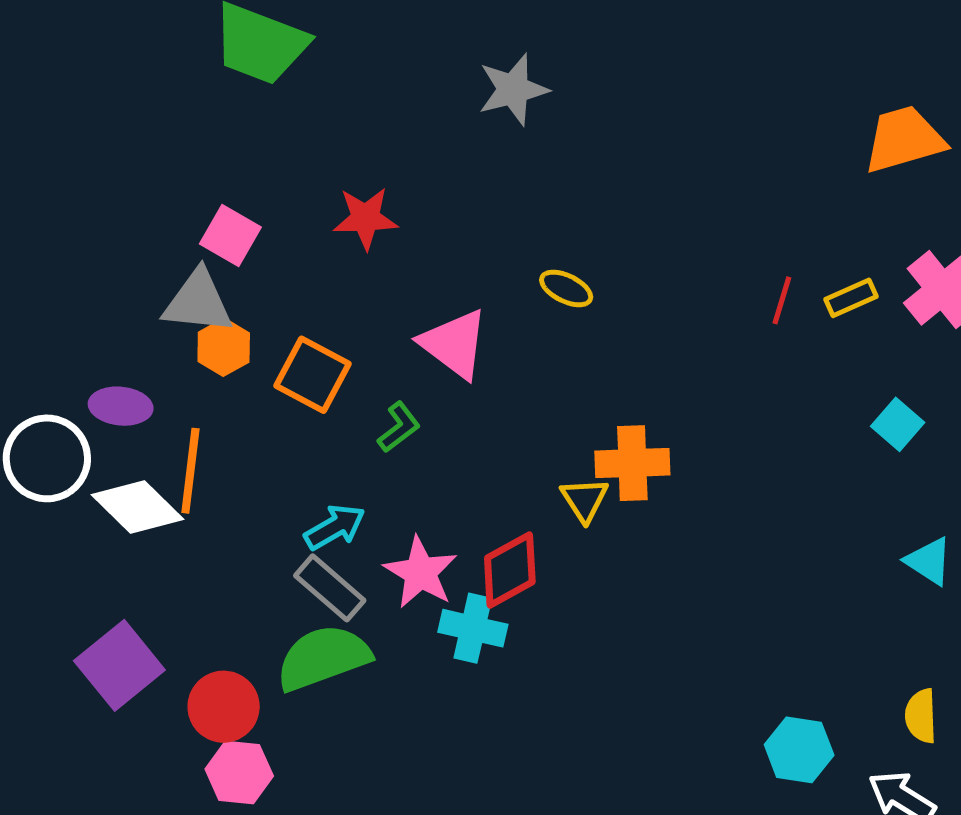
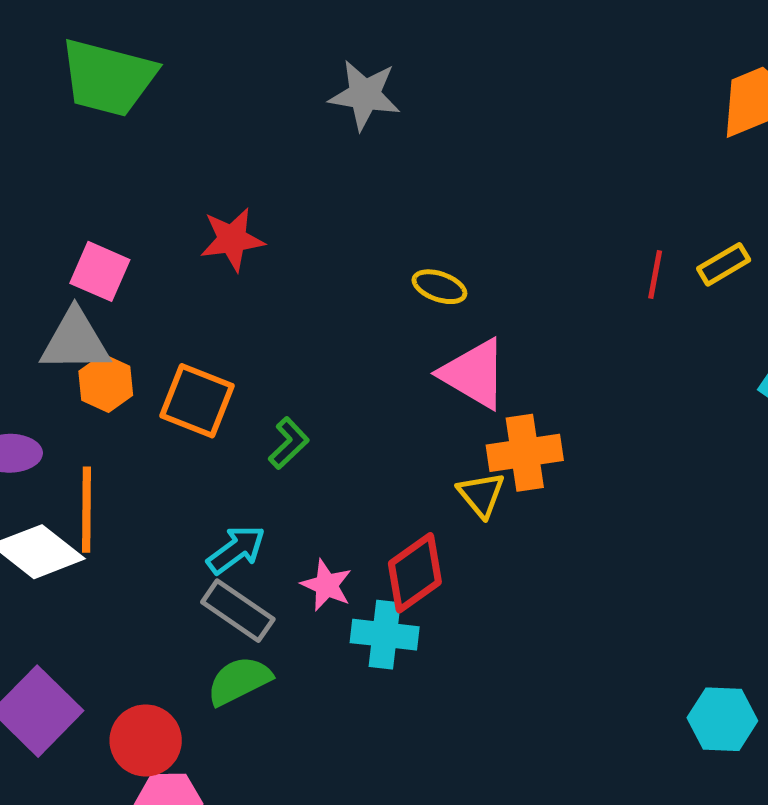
gray star: (513, 90) -> (365, 95), turned 30
pink triangle: (454, 344) -> (474, 374), moved
pink star: (421, 572) -> (326, 585), size x0.7
green semicircle: (323, 658) -> (239, 681), size x0.7

